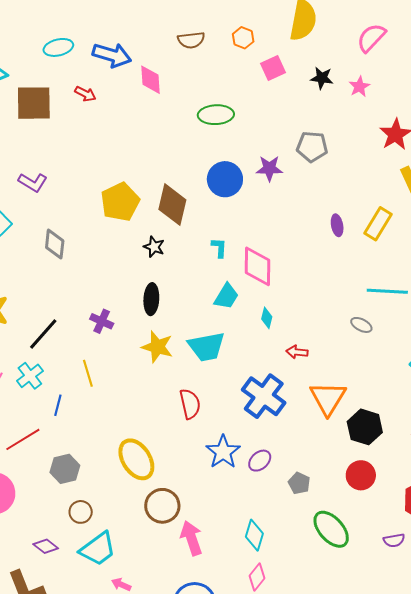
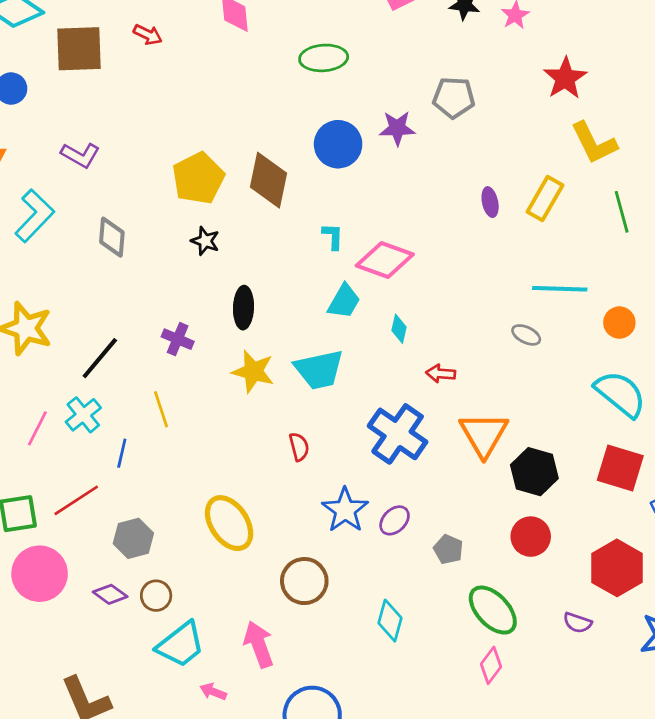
black star: (154, 247) -> (205, 241), moved
pink diamond: (257, 266) -> (385, 260), turned -69
red semicircle: (190, 404) -> (299, 447), size x0.7
brown circle: (162, 506) -> (304, 581), moved
pink arrow: (191, 538) -> (259, 644), moved
purple semicircle: (394, 540) -> (577, 623), turned 30
purple diamond: (46, 546) -> (110, 594), moved
pink diamond: (257, 577) -> (491, 665), moved

